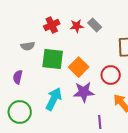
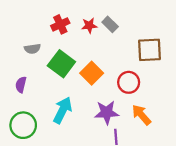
green square: (53, 59) -> (61, 64), turned 30
purple star: (84, 92) -> (107, 112), moved

